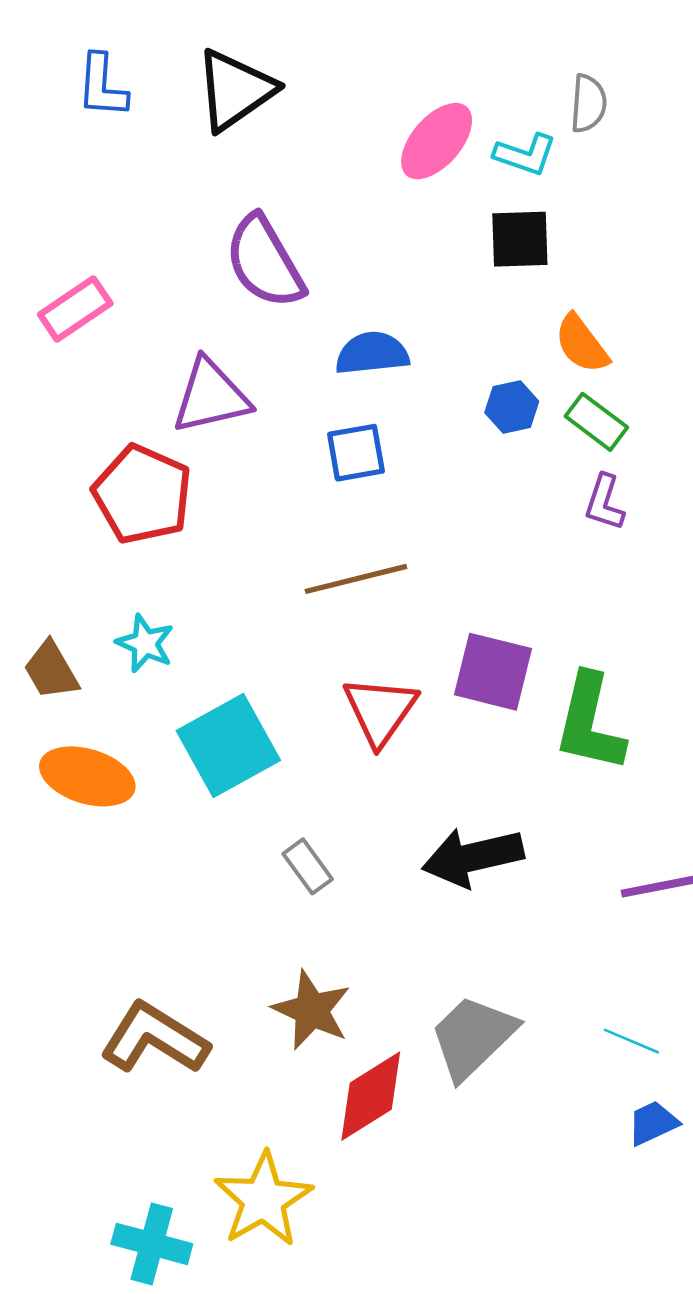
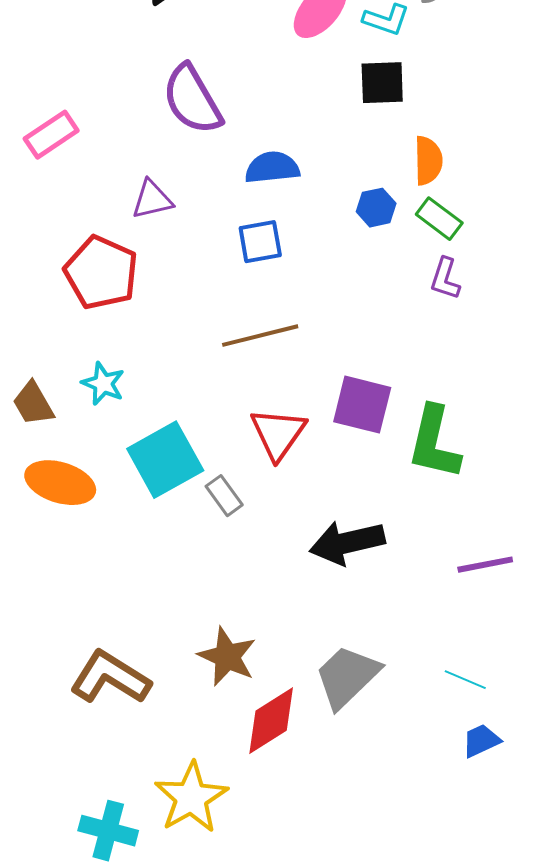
orange semicircle: (582, 344) -> (428, 161), turned -144
purple triangle: (211, 396) -> (152, 200), size x0.7
gray rectangle: (308, 866) -> (224, 496), moved

